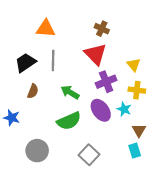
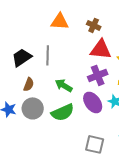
orange triangle: (46, 29) -> (60, 21), moved
red triangle: (95, 54) -> (101, 49), moved, turned -40
gray circle: (37, 151) -> (33, 108), moved
gray square: (89, 155) -> (95, 144), moved, turned -30

